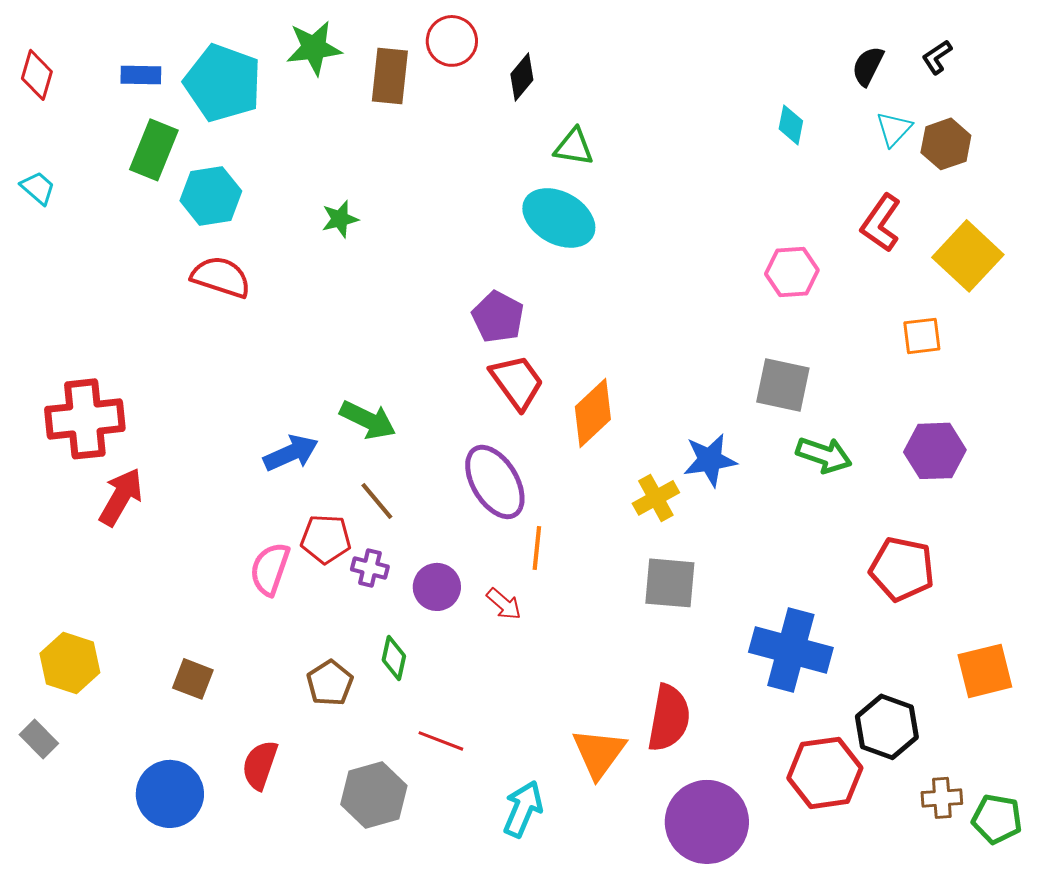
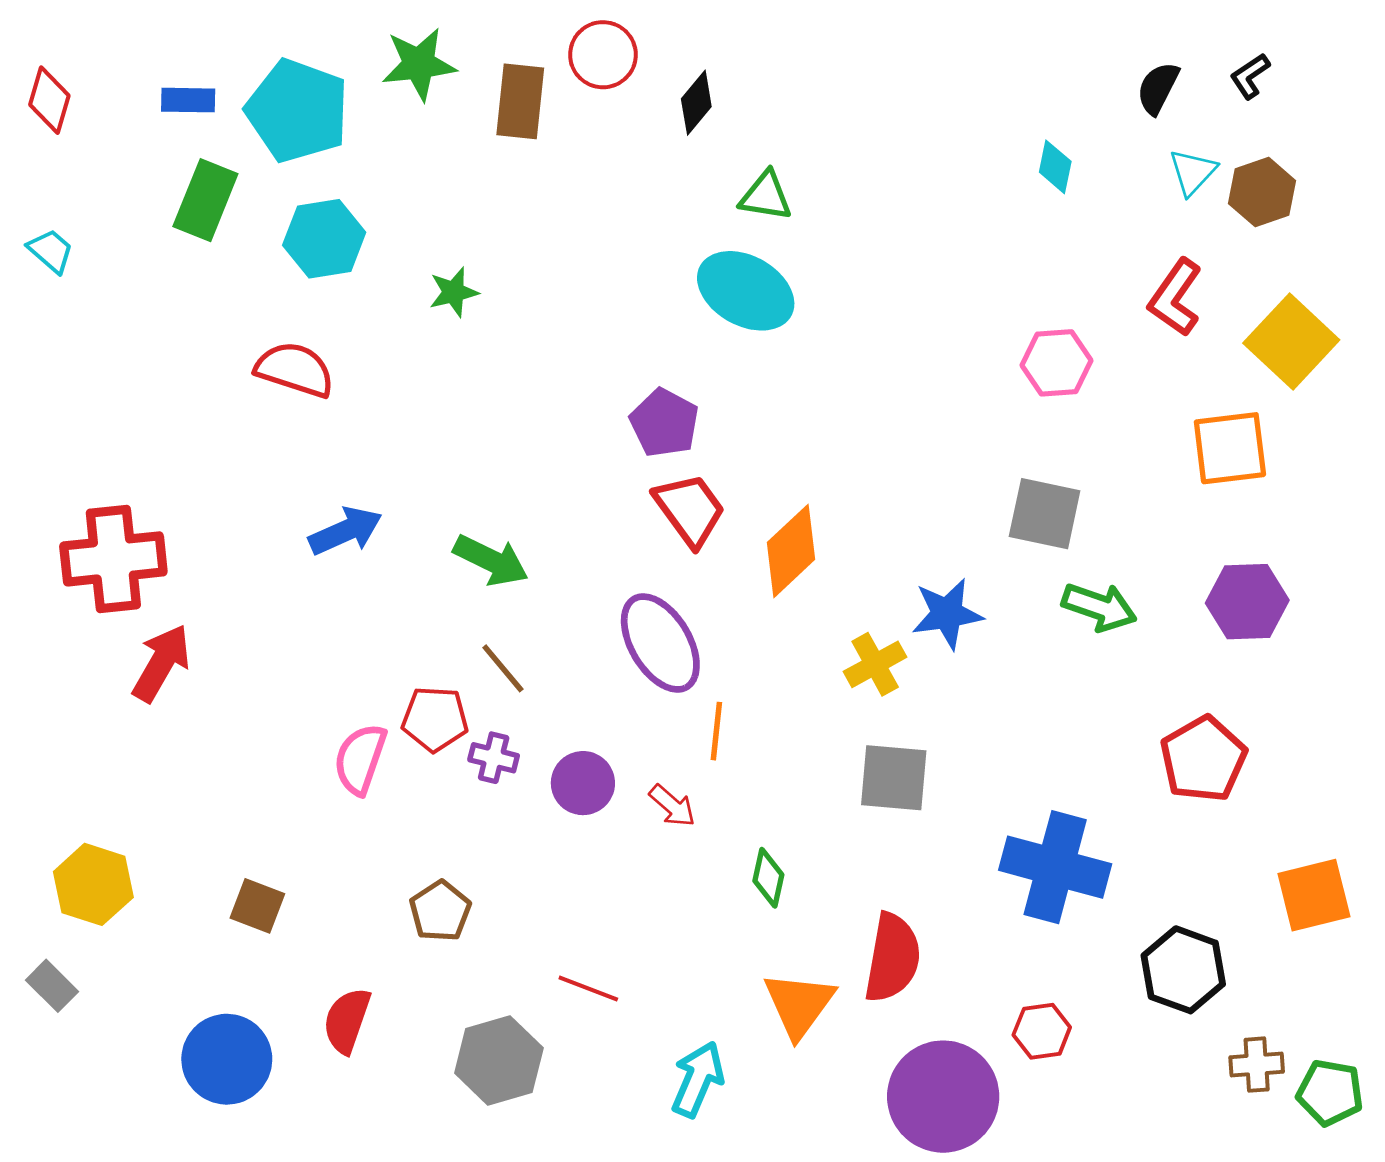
cyan hexagon: (211, 196) -> (324, 239), moved
orange square: (922, 336) -> (1230, 448), size x1.5
blue arrow: (291, 453) -> (345, 531), moved
red pentagon: (902, 569) -> (1203, 759), turned 30
green diamond: (394, 658) -> (768, 878), moved
red hexagon: (825, 773) -> (1042, 1031), moved, size x0.6

